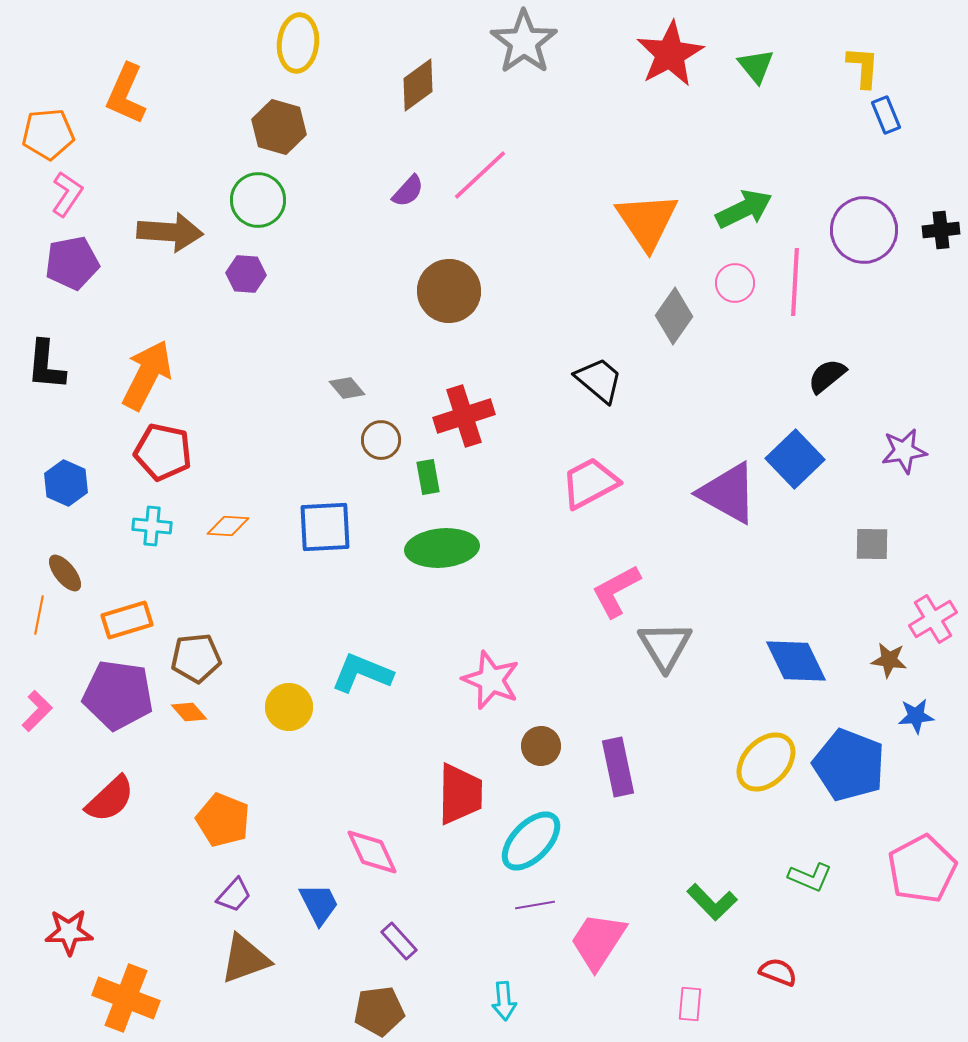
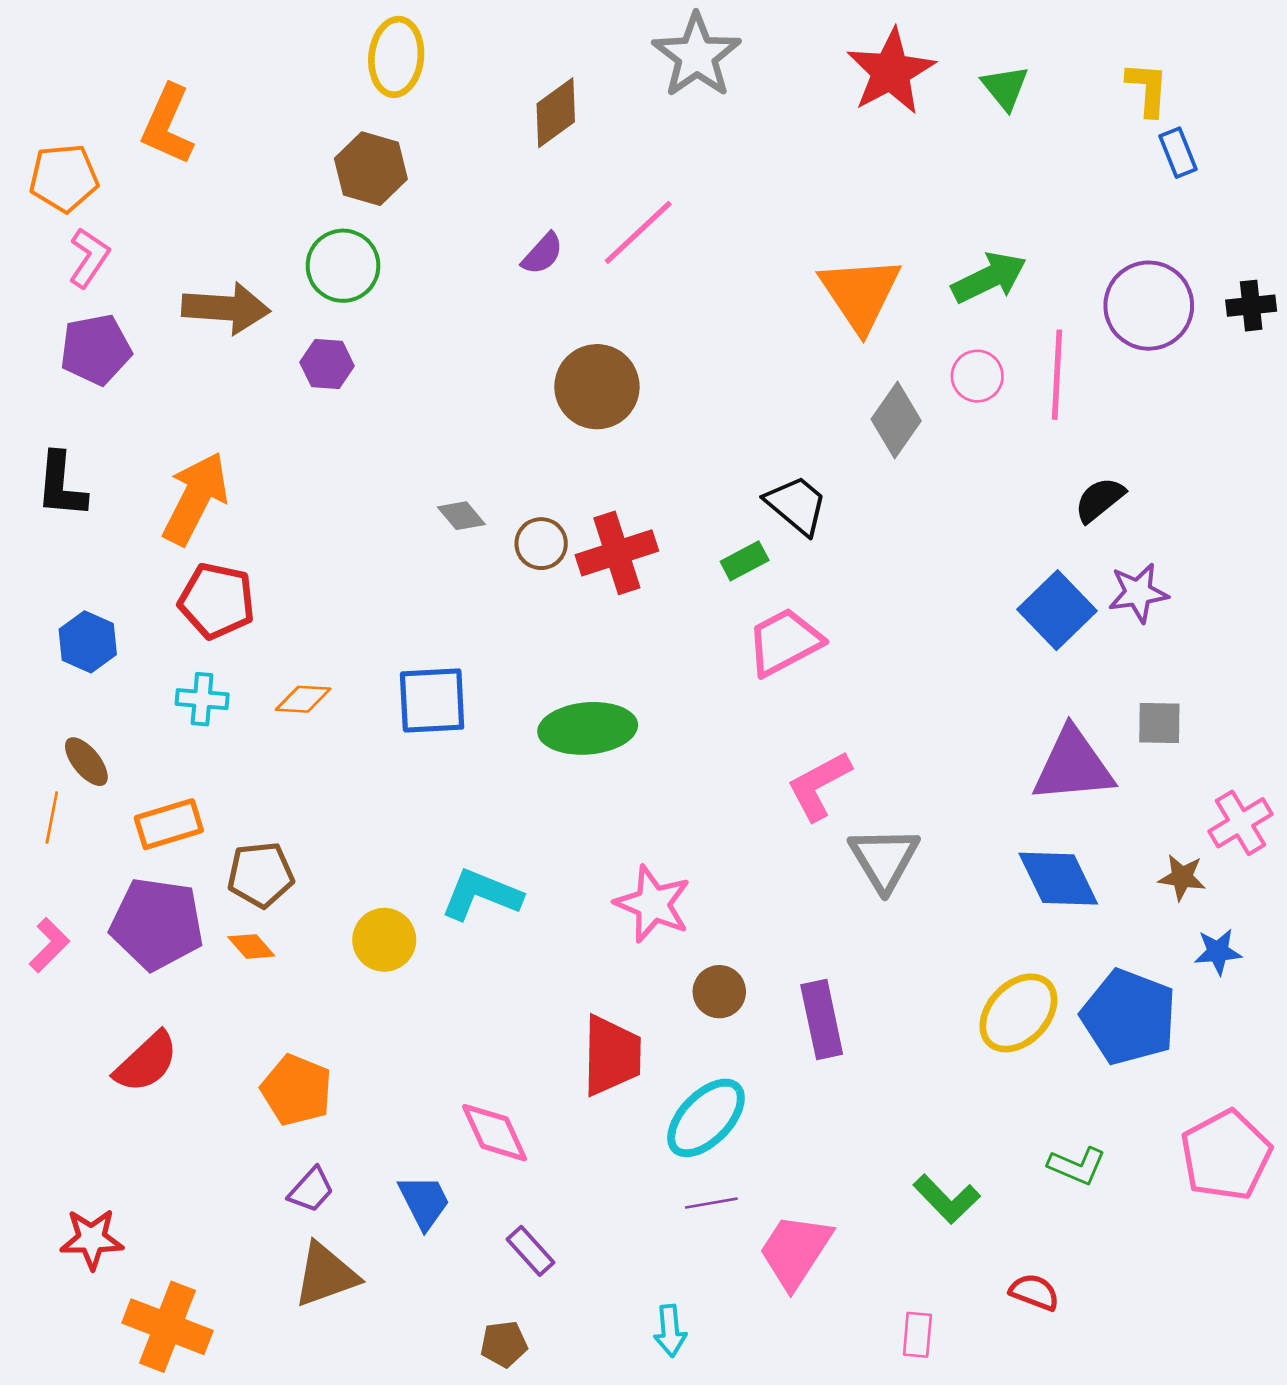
brown circle: (381, 440) -> (541, 544), moved
purple star: (904, 451) -> (1138, 593), moved
green rectangle: (428, 477) -> (745, 561), moved, turned 72
purple triangle: (728, 493) -> (1073, 766), moved, turned -34
brown pentagon: (379, 1011) -> (504, 1344), size x0.7

